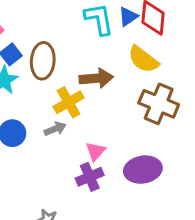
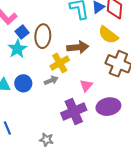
pink triangle: (95, 151) -> (86, 86), moved
purple cross: (90, 177) -> (74, 112), size x1.4

